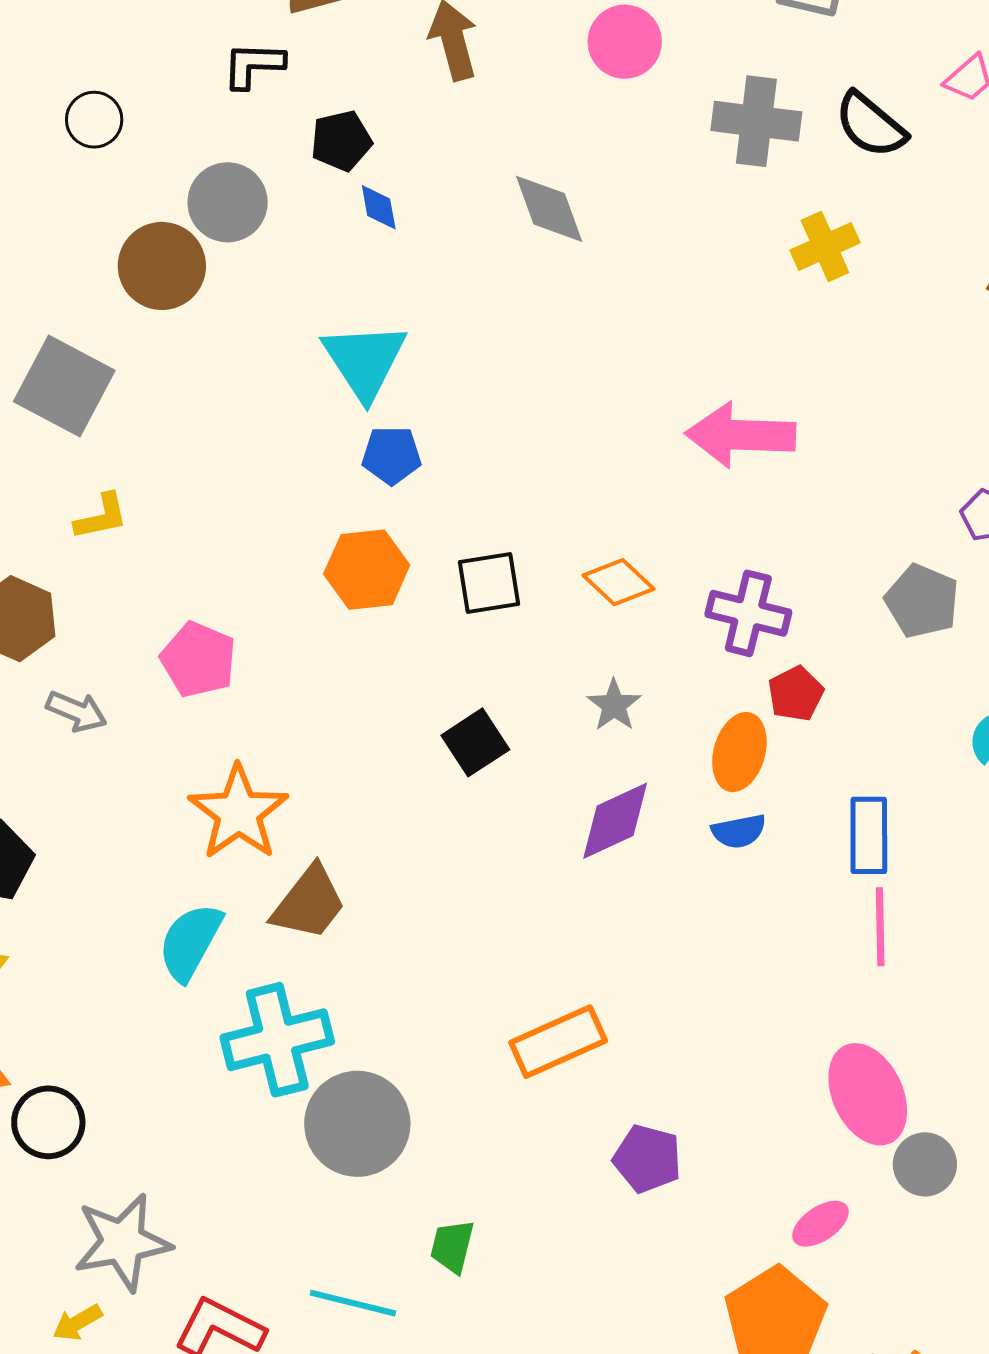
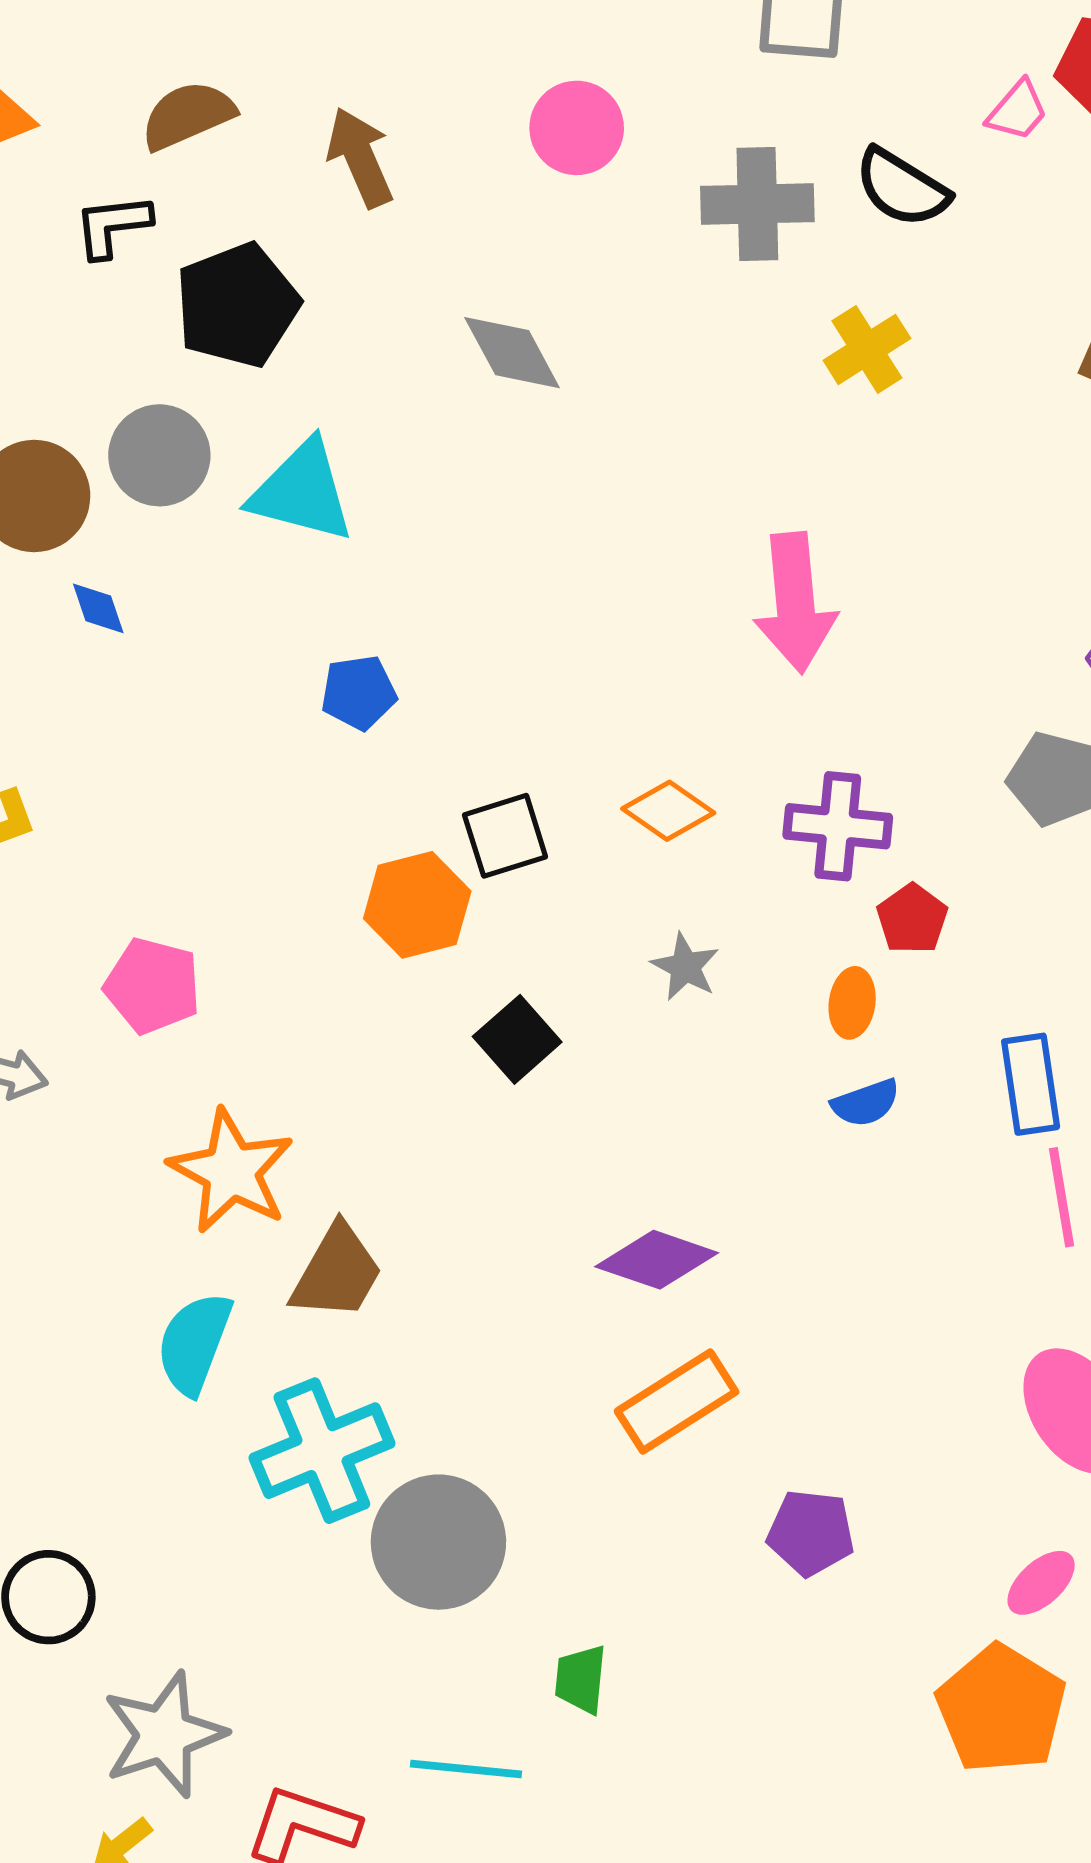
black pentagon: (341, 141) -> (237, 305), size x1.6
gray circle: (228, 202) -> (159, 455), moved
blue diamond: (379, 207) -> (98, 608), moved
cyan triangle: (365, 361) -> (302, 492), moved, turned -34
pink arrow: (741, 435) -> (795, 603), turned -89
orange hexagon: (367, 570) -> (417, 905), moved
orange ellipse: (739, 752) -> (852, 1003), size x0.7
purple diamond: (615, 821) -> (657, 1260), moved, turned 52

